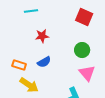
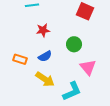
green circle: (82, 50) -> (74, 44), moved
yellow arrow: (29, 85) -> (45, 79), moved

